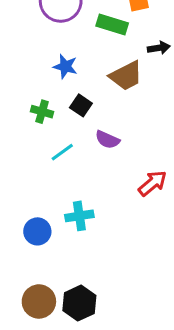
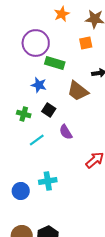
green rectangle: (112, 24) -> (55, 63), moved
brown trapezoid: (126, 76) -> (78, 91), turned 65
purple semicircle: (107, 140) -> (66, 132), turned 35

